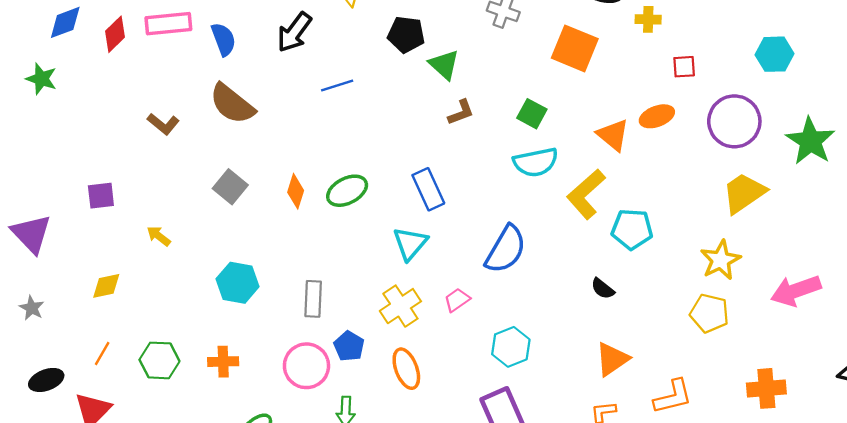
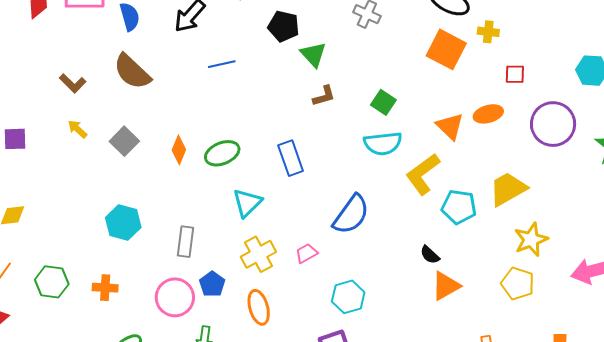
orange square: (575, 48) -> (446, 49), moved
yellow trapezoid: (744, 193) -> (508, 189), moved
yellow arrow: (159, 236) -> (77, 129), moved
cyan triangle: (410, 243) -> (247, 203), moved
orange triangle: (612, 359) -> (446, 286), moved

